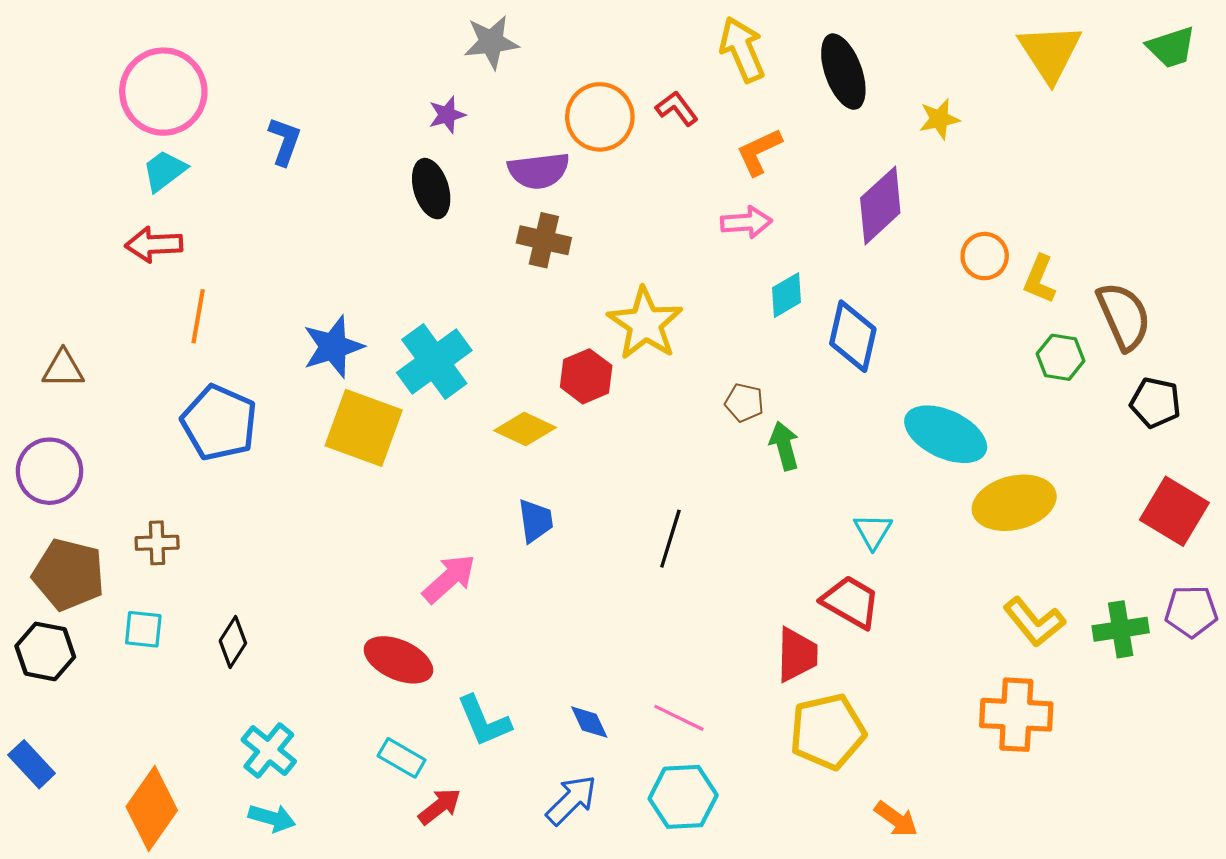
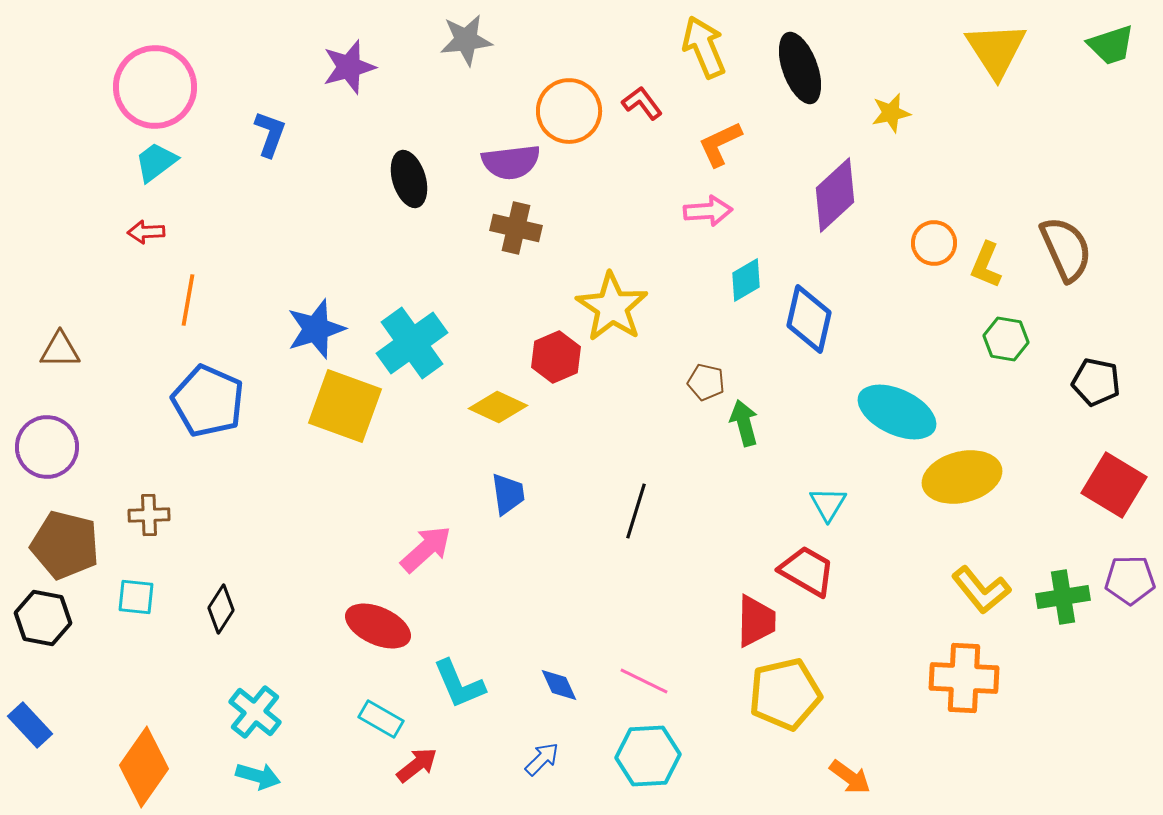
purple star: (447, 115) -> (349, 67), moved, size x1.5
red arrow: (154, 244) -> (146, 232), size x0.7
brown semicircle: (1124, 316) -> (1066, 249), moved
blue arrow: (571, 800) -> (542, 759), size x0.7

